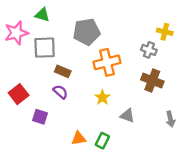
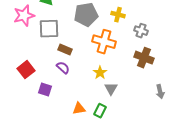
yellow cross: (165, 32) -> (118, 15), moved
orange cross: (107, 62) -> (104, 42), turned 30
gray triangle: (127, 116) -> (111, 89), moved, turned 40

